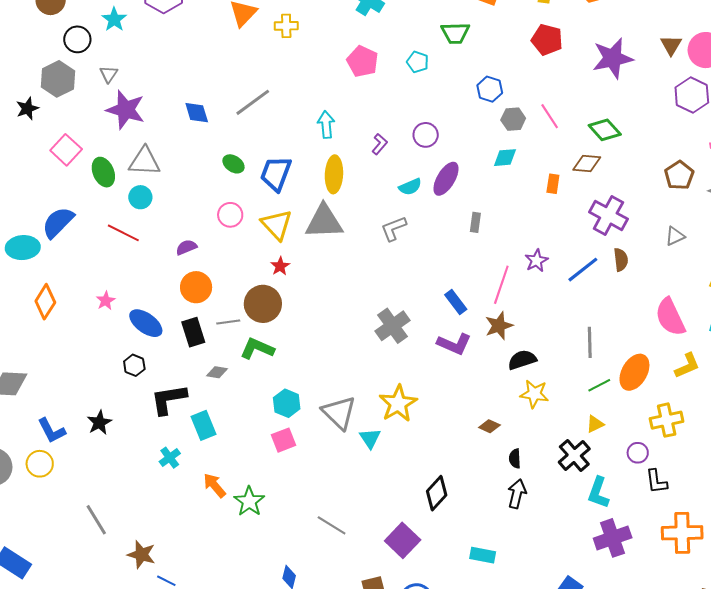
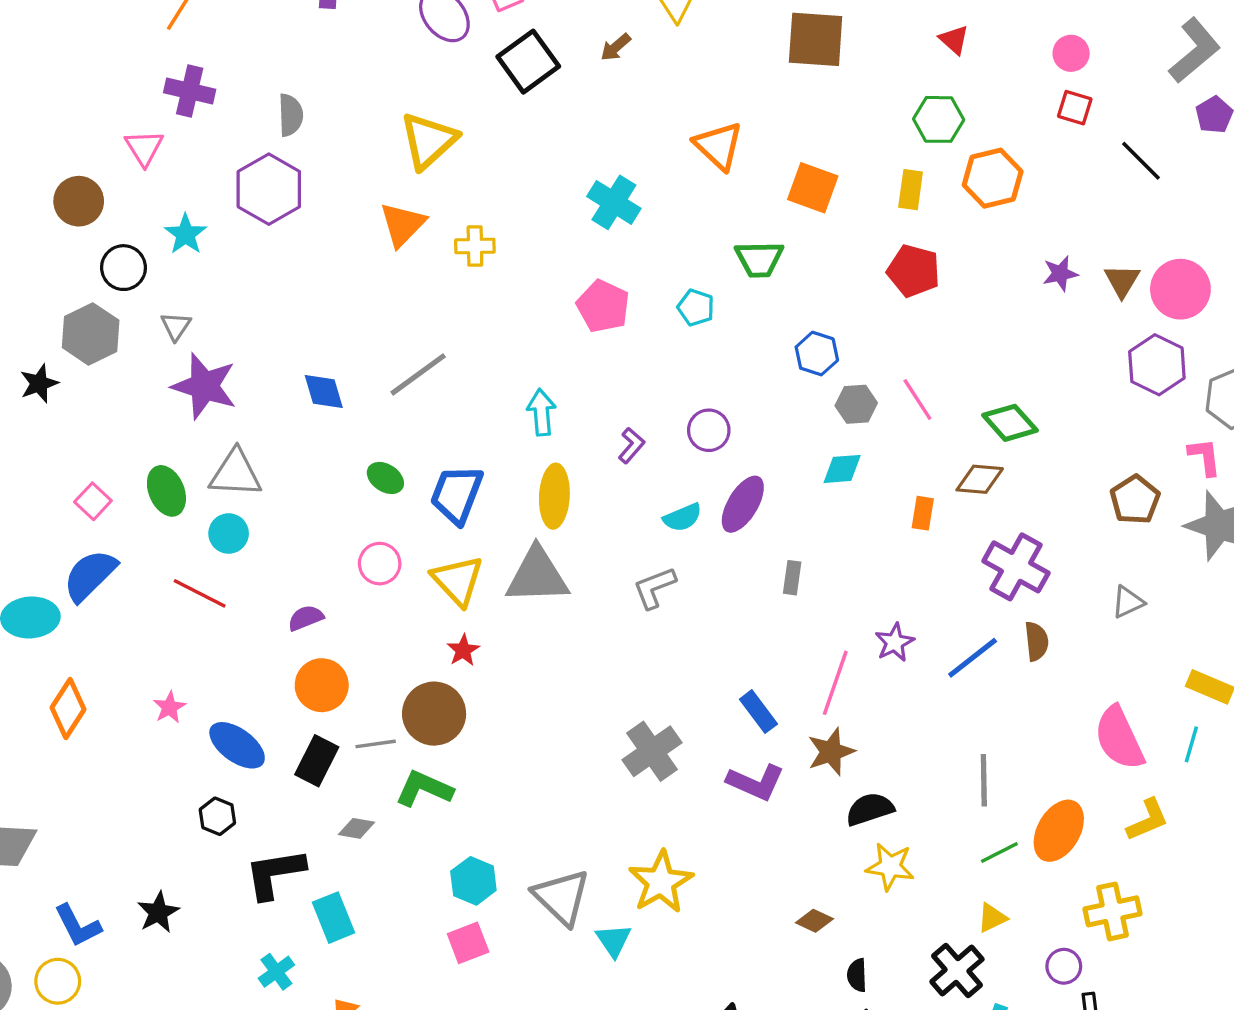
purple star: (613, 58) -> (1060, 274), moved, size x0.5
pink square: (66, 150) -> (93, 501), moved, size x0.7
black rectangle: (193, 332) -> (317, 761), turned 44

